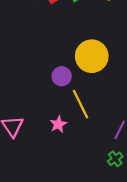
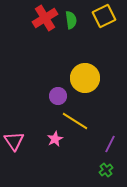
yellow line: (81, 104) -> (75, 121), turned -32

